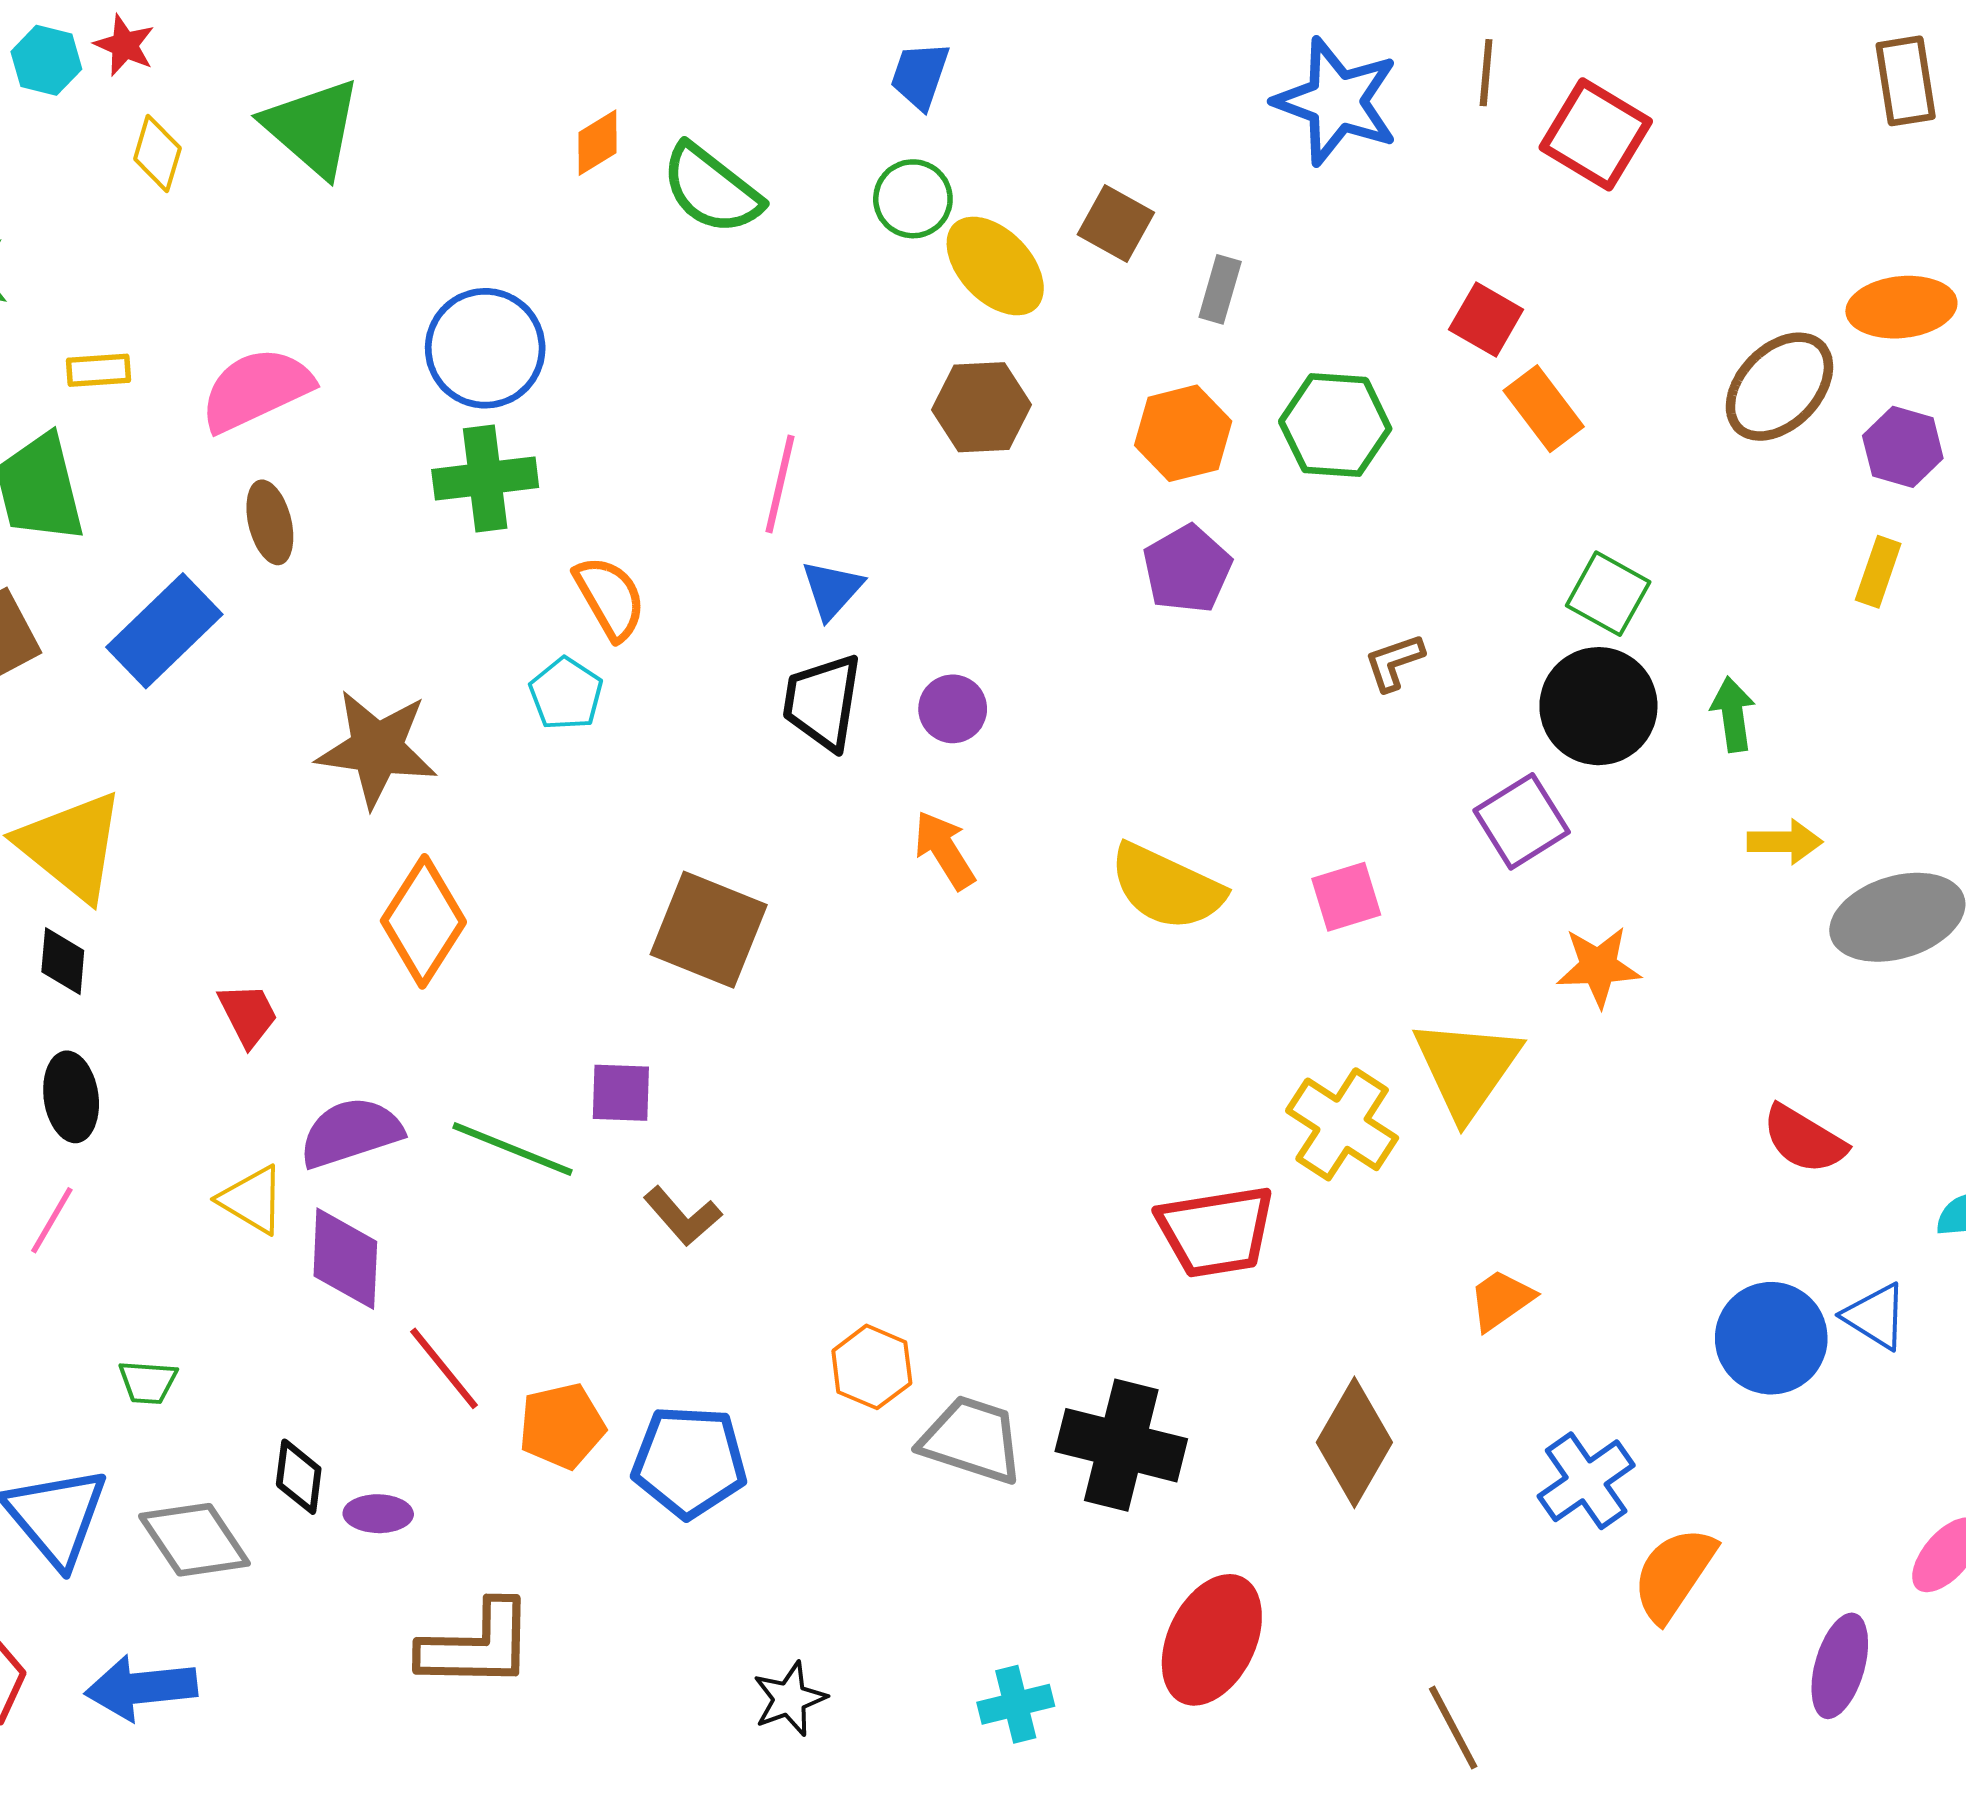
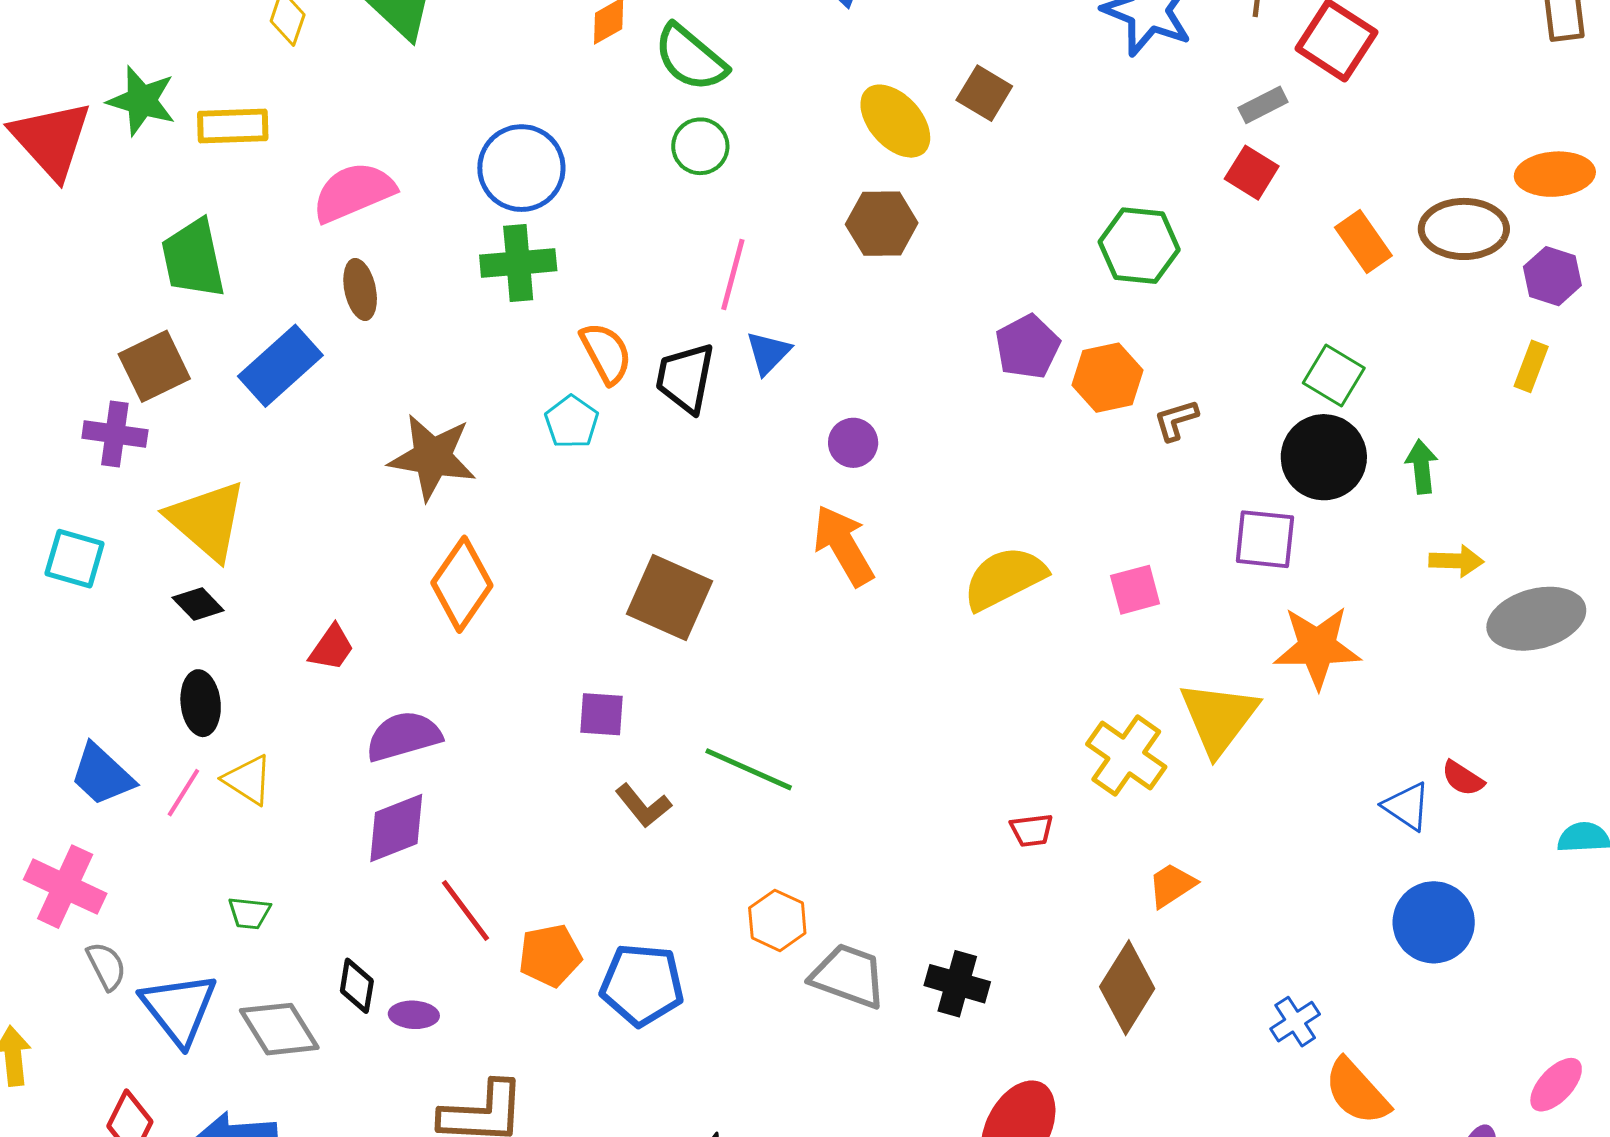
green circle: (913, 199) -> (700, 146), moved
gray rectangle: (1220, 289) -> (1263, 105), moved, turned 45
yellow rectangle: (98, 370) -> (233, 126), moved, size x1.5
brown ellipse: (1779, 387) -> (1464, 229), turned 44
orange rectangle: (1544, 409) -> (1363, 241), moved
orange hexagon: (1183, 433) -> (1107, 378), moved
black trapezoid: (822, 702) -> (685, 378), moved
purple square: (1522, 821) -> (1265, 539), turned 36
orange arrow: (944, 850) -> (843, 545), size x1.4
yellow semicircle: (1167, 887) -> (1004, 578), turned 126
black diamond: (63, 961) -> (198, 604), turned -51
orange star: (1598, 967) -> (1317, 647), size x1.4
red trapezoid: (248, 1015) -> (332, 648), turned 60
red semicircle: (1804, 1139) -> (1463, 778), size x0.7
green line: (513, 1149) -> (749, 769), moved
yellow triangle: (252, 1200) -> (248, 780), moved
red trapezoid: (1216, 1231) -> (1032, 830), size x0.5
purple diamond: (345, 1259) -> (396, 828), turned 64
orange trapezoid: (1501, 1300) -> (1172, 885), moved
blue triangle: (1875, 1316) -> (1407, 806), moved
black cross: (1121, 1445) -> (957, 984), size x0.7
blue cross: (1586, 1481) -> (1295, 1022), size x0.7
orange semicircle: (1674, 1574) -> (1357, 1092), turned -78

